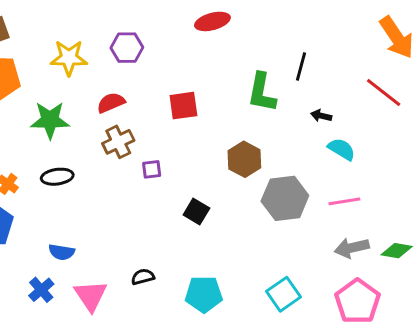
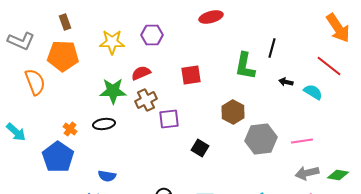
green star: (50, 120) -> (113, 91), moved
cyan semicircle: (342, 149) -> (313, 92), moved
purple square: (152, 169) -> (169, 119), size x1.5

